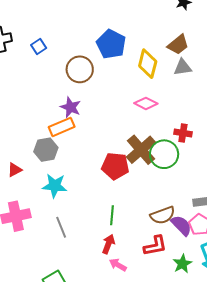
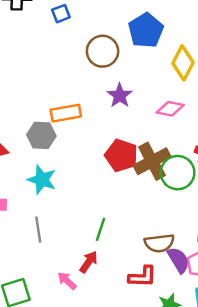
pink diamond: (146, 103) -> (170, 109), turned -30
purple star: (71, 107) -> (120, 96), moved
red pentagon: (115, 166) -> (121, 155), moved
pink arrow: (118, 265) -> (67, 281), moved

